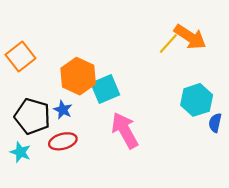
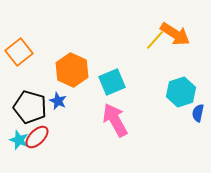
cyan square: (105, 89) -> (112, 82), moved
red ellipse: (63, 141) -> (37, 137), moved, turned -30

